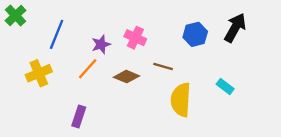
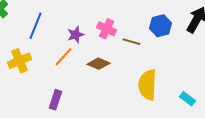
brown line: (163, 67) -> (131, 42), moved
cyan rectangle: (225, 87) -> (187, 99), moved

